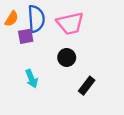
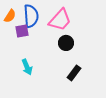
pink trapezoid: (70, 23) -> (60, 20), turned -35
black circle: (67, 57) -> (66, 43), moved

